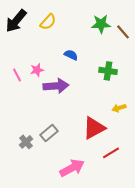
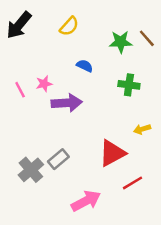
yellow semicircle: (48, 22) -> (69, 26), moved
green star: (101, 24) -> (121, 42), moved
gray cross: (26, 142) -> (31, 170), size x1.5

